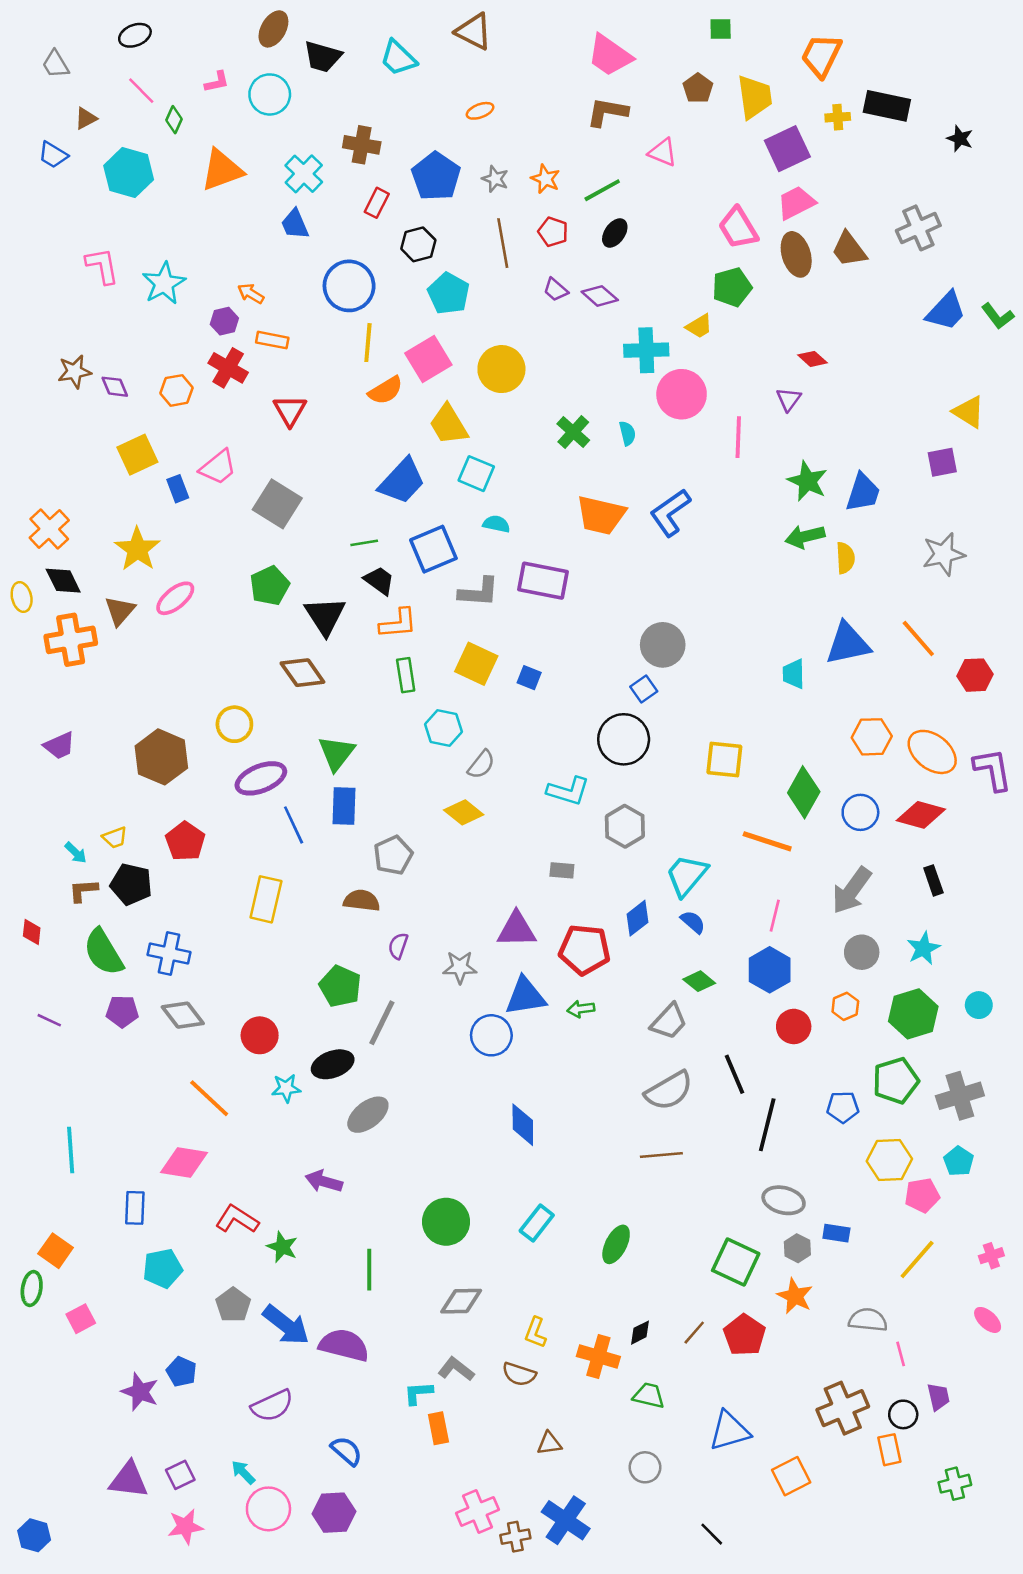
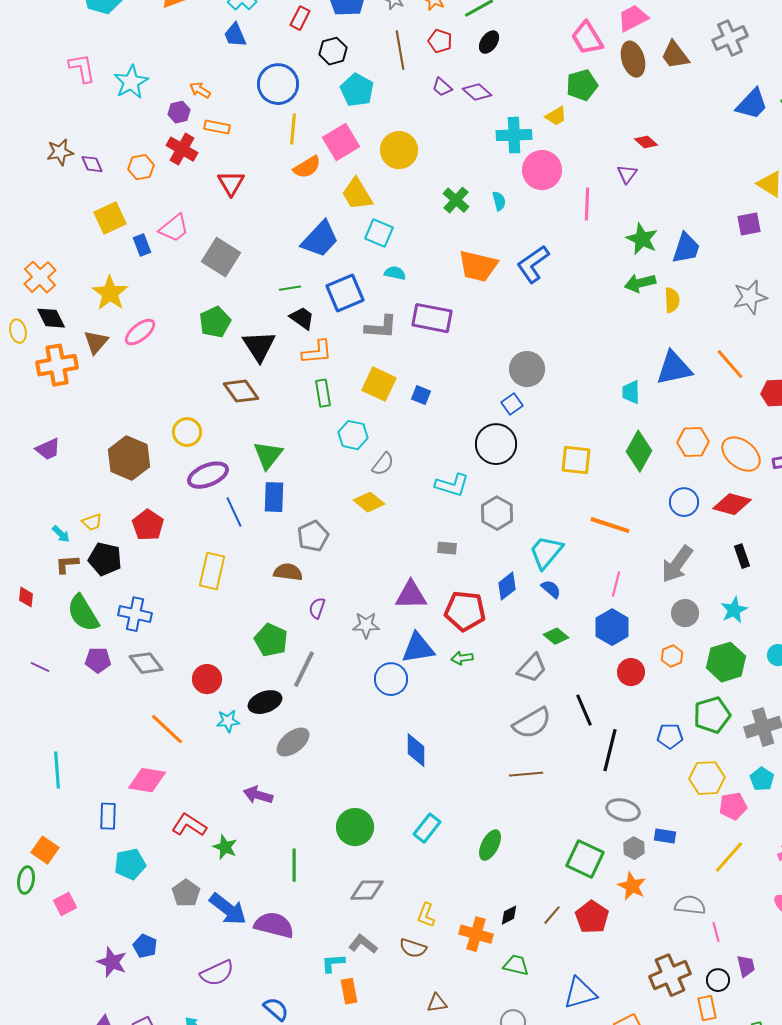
green diamond: (804, 792) -> (639, 451), moved

